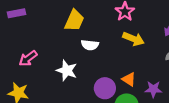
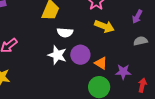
white star: (67, 71) -> (57, 55), moved
purple circle: (105, 88) -> (80, 55), moved

